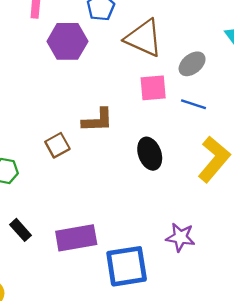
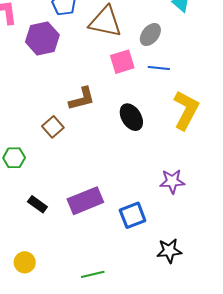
blue square: (127, 266) -> (133, 215), size x0.7

